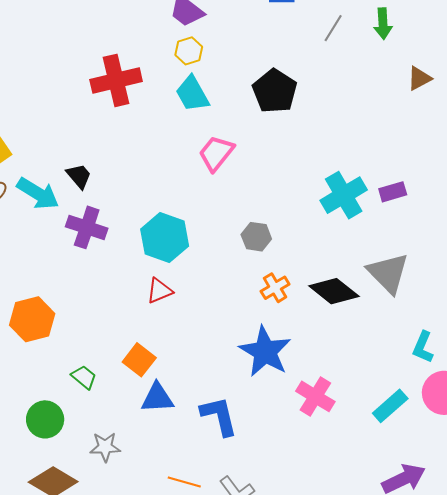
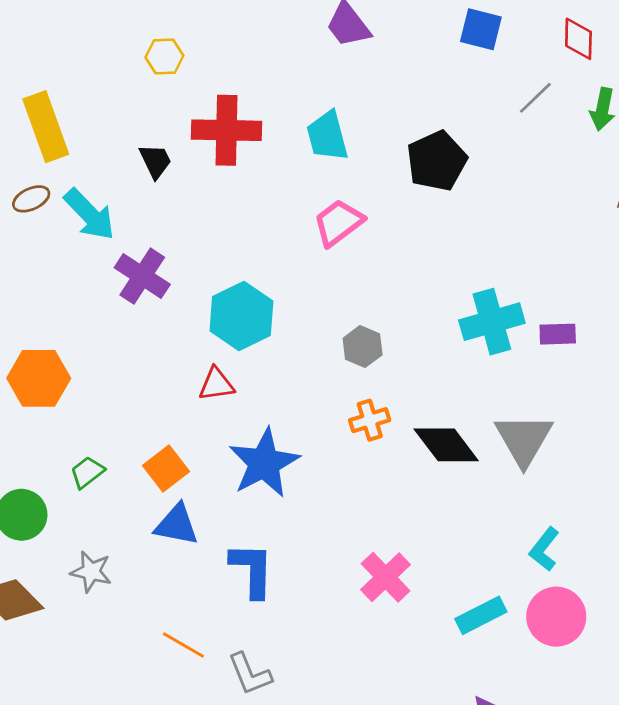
yellow hexagon: (189, 51) -> (164, 57), moved
red cross: (116, 80) -> (227, 130), moved
black trapezoid: (79, 176) -> (155, 161), moved
blue star: (265, 352) -> (264, 463), moved
green trapezoid: (84, 377) -> (87, 472), turned -92

